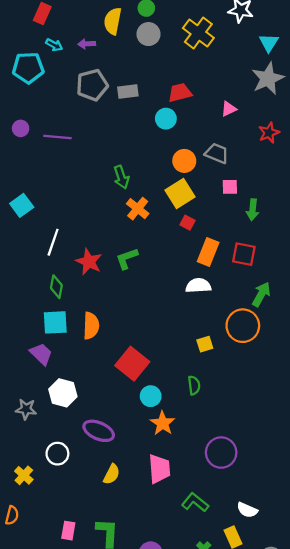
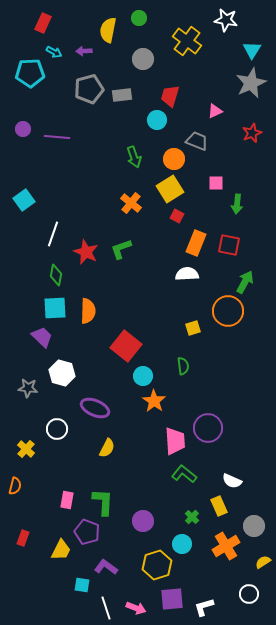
gray circle: (148, 34) -> (143, 59), moved
red trapezoid: (180, 93) -> (170, 96), turned -60
gray trapezoid: (217, 153) -> (197, 141), moved
green arrow: (121, 177) -> (134, 157), moved
pink trapezoid: (159, 469) -> (175, 441), moved

